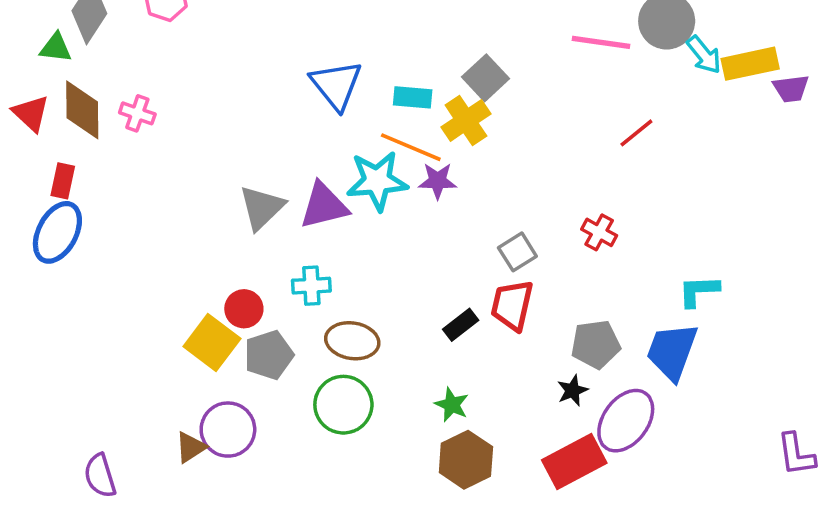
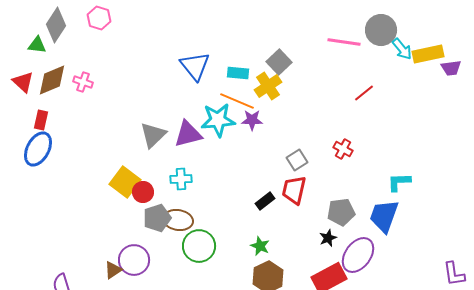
brown diamond: (82, 110) -> (52, 80), turned 68
brown ellipse: (352, 341) -> (178, 220), moved
yellow square: (212, 343) -> (125, 182), moved

